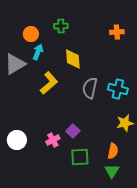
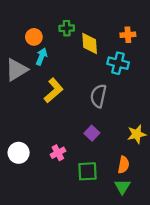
yellow diamond: (73, 59) -> (90, 43), moved
cyan cross: (118, 89) -> (118, 63), moved
purple square: (73, 131) -> (92, 133), moved

